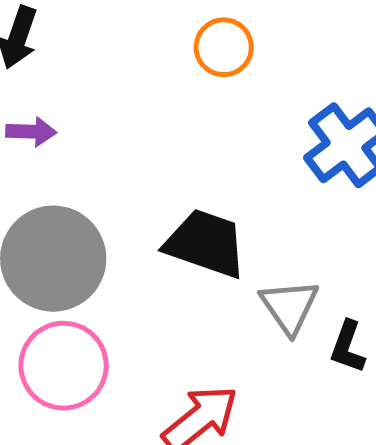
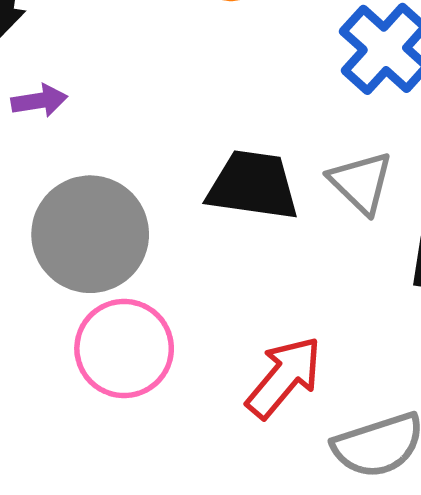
gray triangle: (289, 307) -> (361, 182), moved

